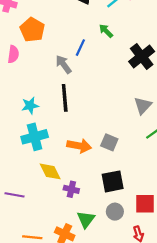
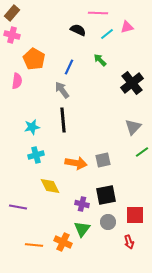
blue line: (80, 48) -> (69, 67), moved
cyan cross: (35, 137) -> (36, 155), size x0.7
gray square: (109, 142) -> (103, 160), turned -35
purple cross: (71, 189) -> (82, 204), moved

